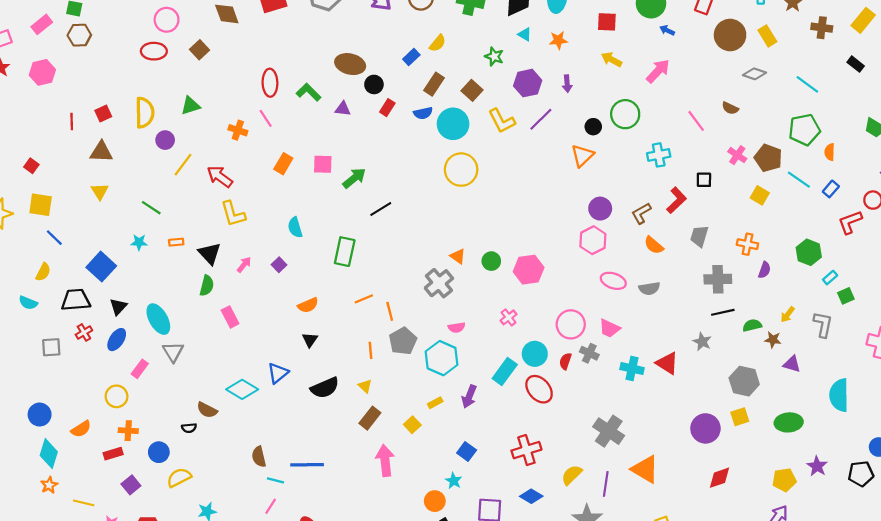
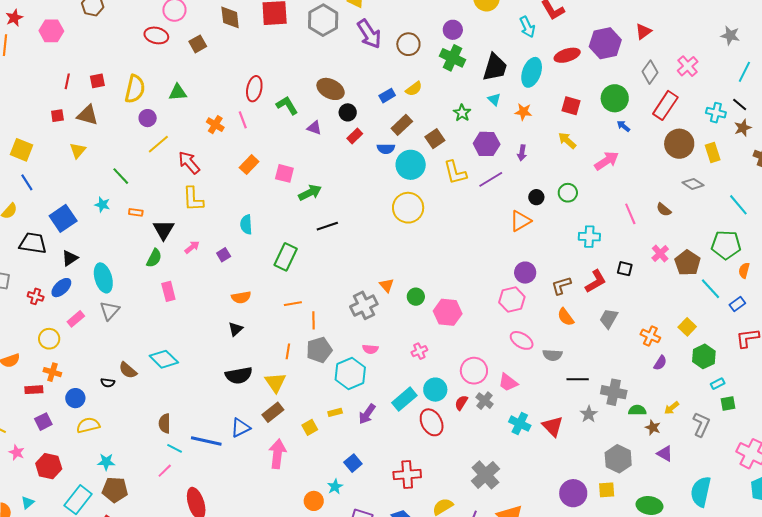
green circle: (625, 114) -> (568, 193), size x0.7
red square: (31, 166) -> (57, 116), moved, turned 32
yellow square: (760, 195) -> (687, 327), moved
gray cross: (718, 279) -> (614, 392), moved
black line: (723, 312) -> (578, 379), moved
red cross: (84, 332) -> (36, 296), moved, turned 35
blue triangle: (278, 373) -> (240, 428), moved
yellow triangle: (365, 386) -> (275, 382), size x1.6

